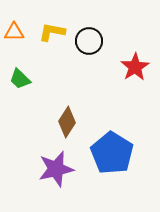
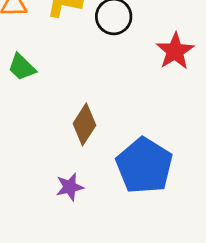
purple star: (56, 169) -> (70, 187), size x0.6

